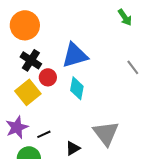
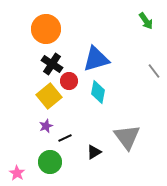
purple star: (17, 127) -> (46, 126), moved, size x0.6

